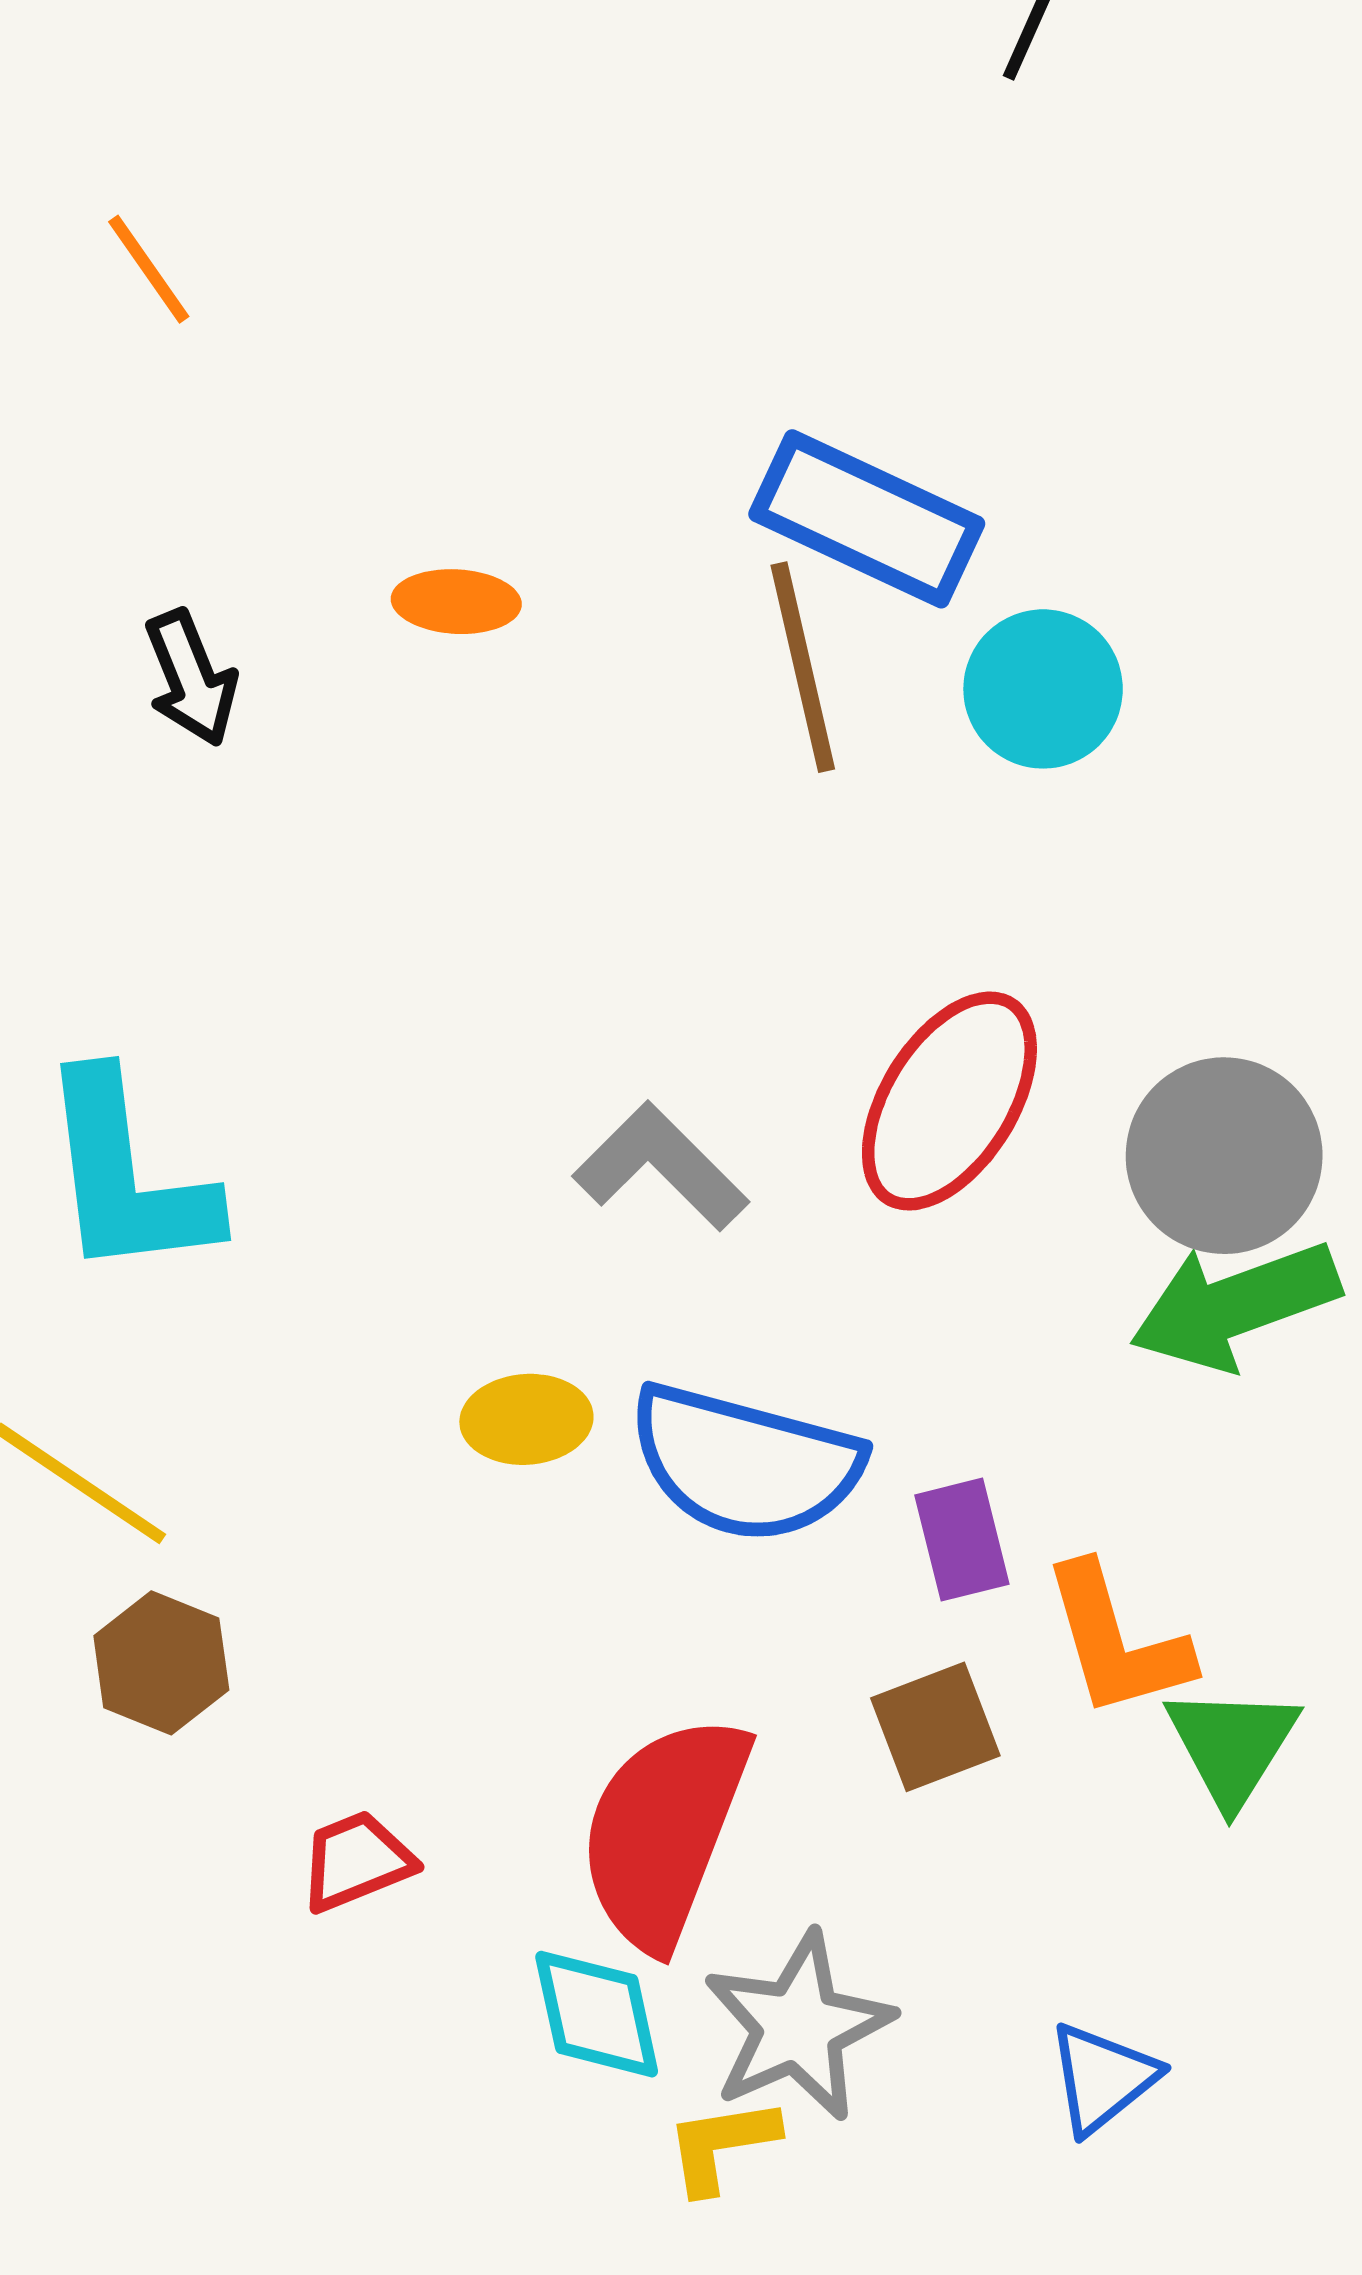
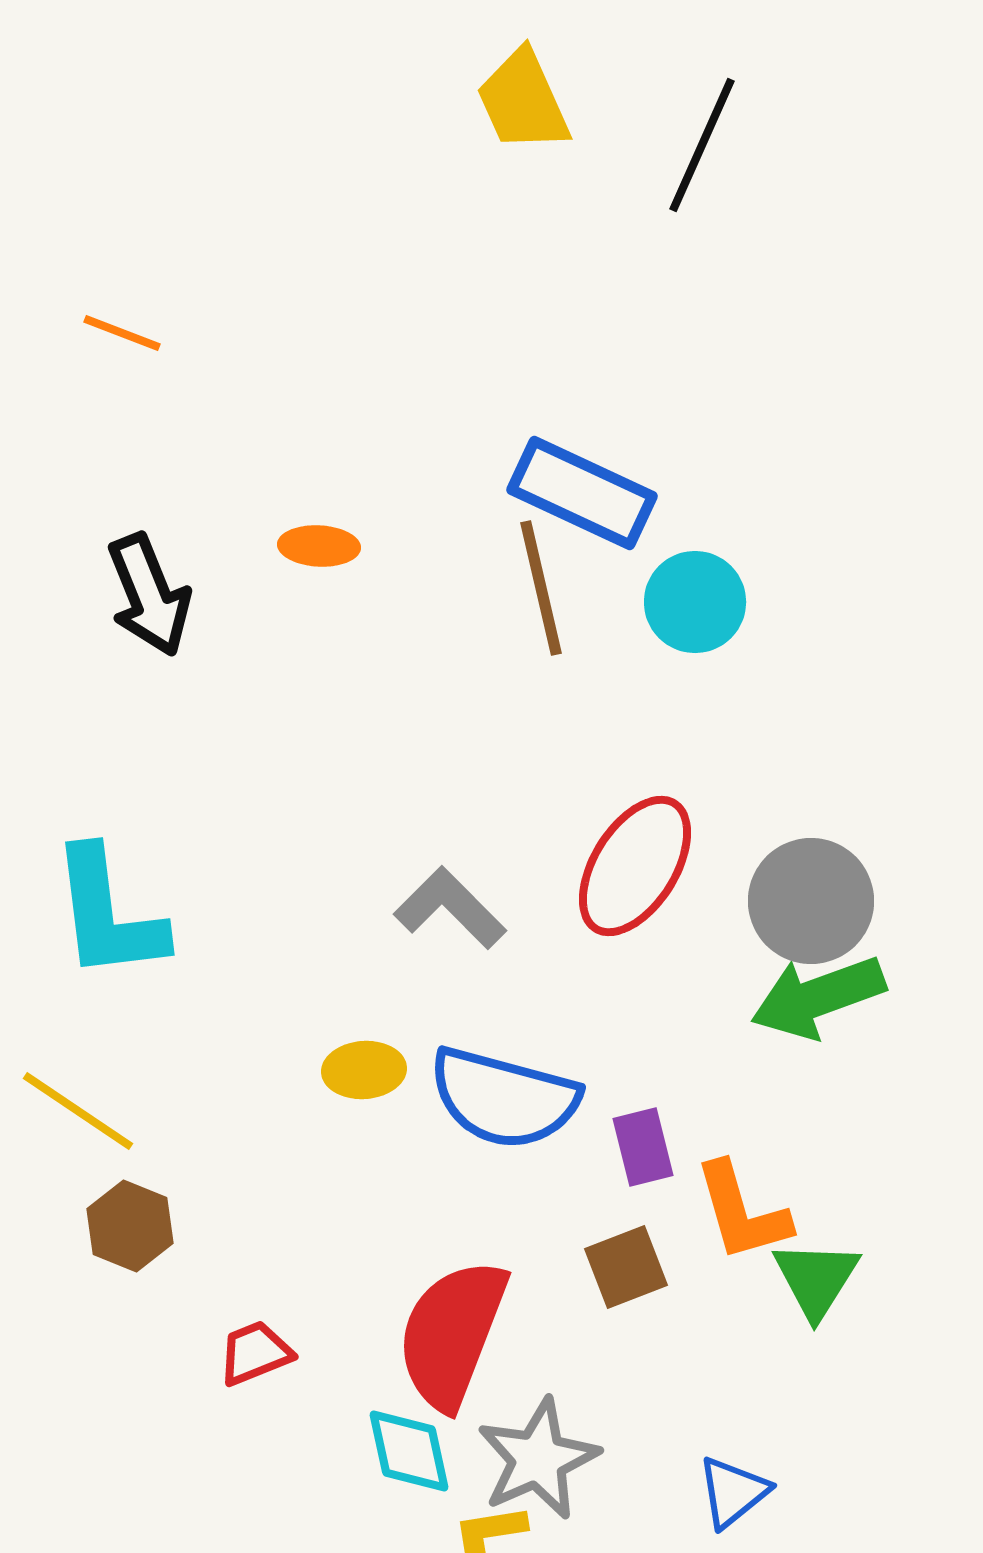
orange line: (149, 269) -> (122, 333), turned -34
black arrow: (191, 678) -> (149, 595), size x1.4

